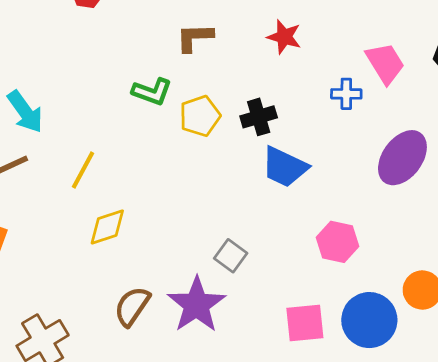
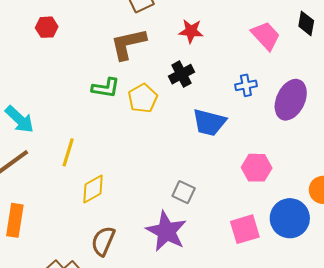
brown L-shape: (195, 37) -> (128, 44), size x1.4
blue cross: (346, 94) -> (246, 85), moved
black cross: (259, 117) -> (181, 74), moved
brown semicircle: (132, 306) -> (103, 241), moved

